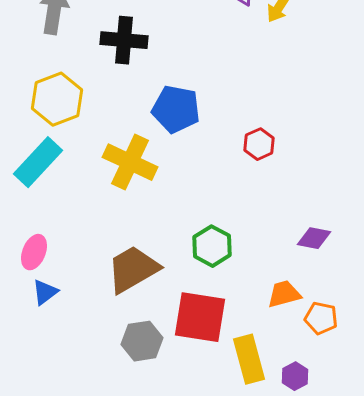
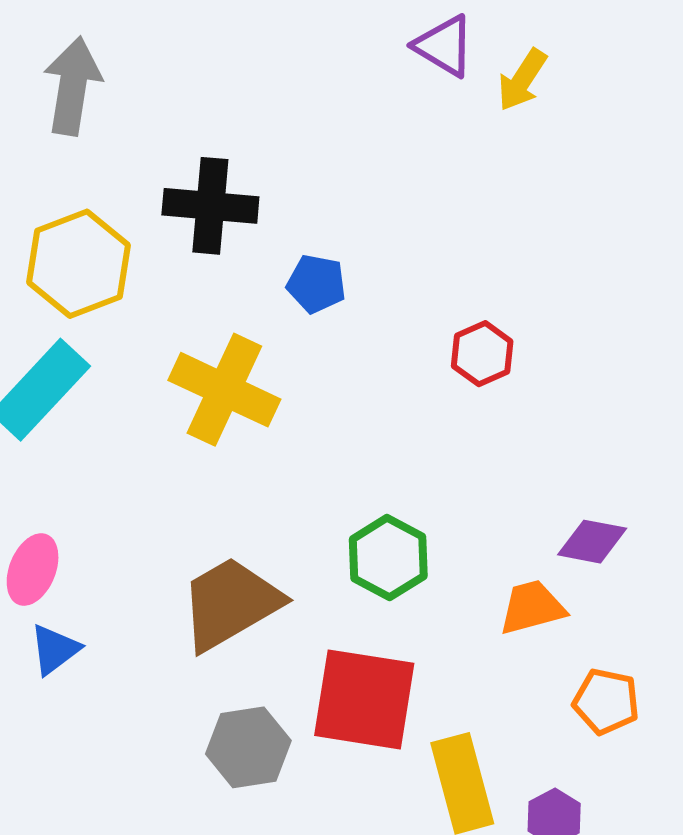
black cross: (124, 40) -> (210, 206), moved
blue pentagon: (176, 109) -> (316, 284), size x0.6
orange trapezoid: (284, 294) -> (532, 607), moved

